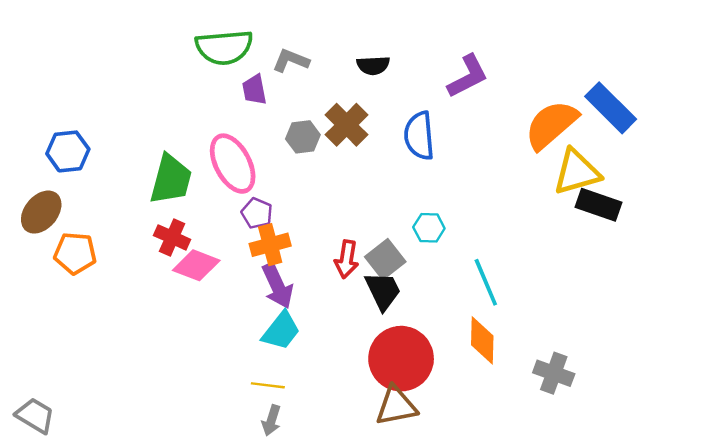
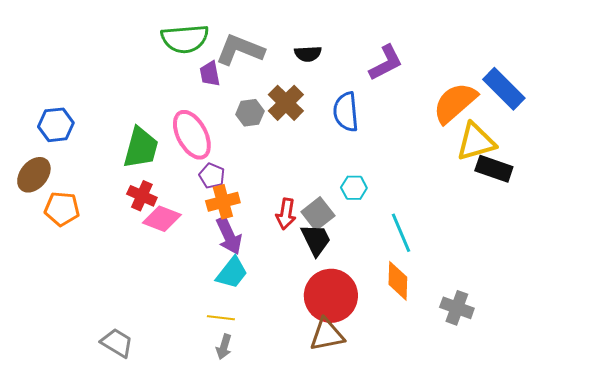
gray L-shape: (291, 61) -> (240, 50), size x1.6
gray trapezoid: (35, 416) -> (117, 343), moved

